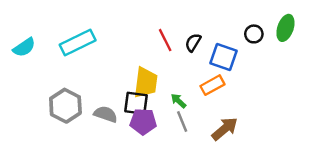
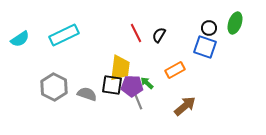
blue square: (223, 57) -> (205, 47), moved
purple pentagon: (143, 122) -> (132, 86), moved
gray line: (182, 122) -> (138, 101), moved

